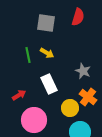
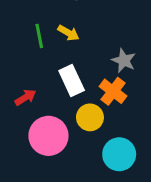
orange cross: (88, 97) -> (113, 91), moved
yellow circle: (70, 108) -> (90, 117), moved

